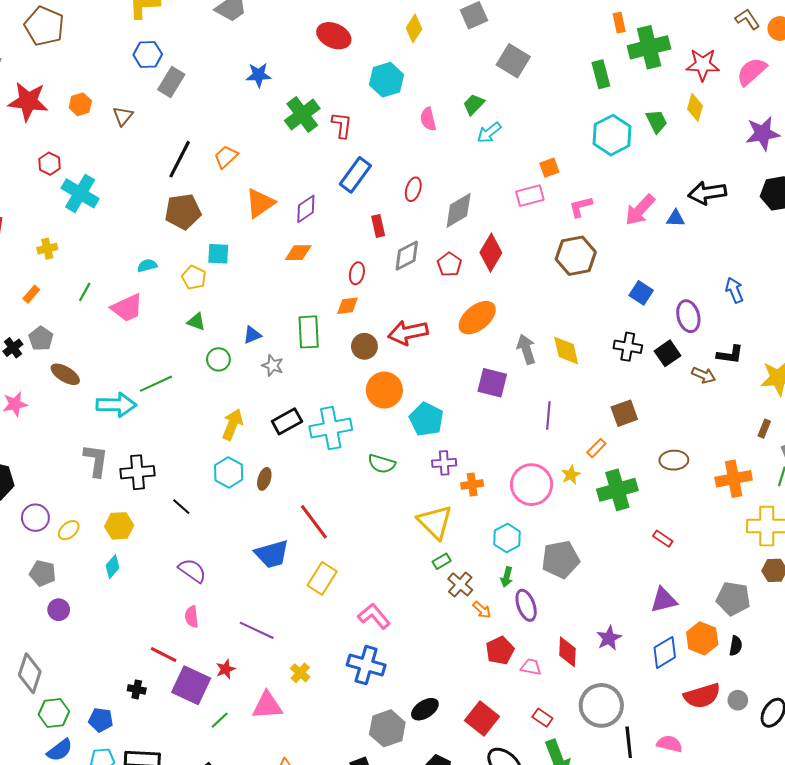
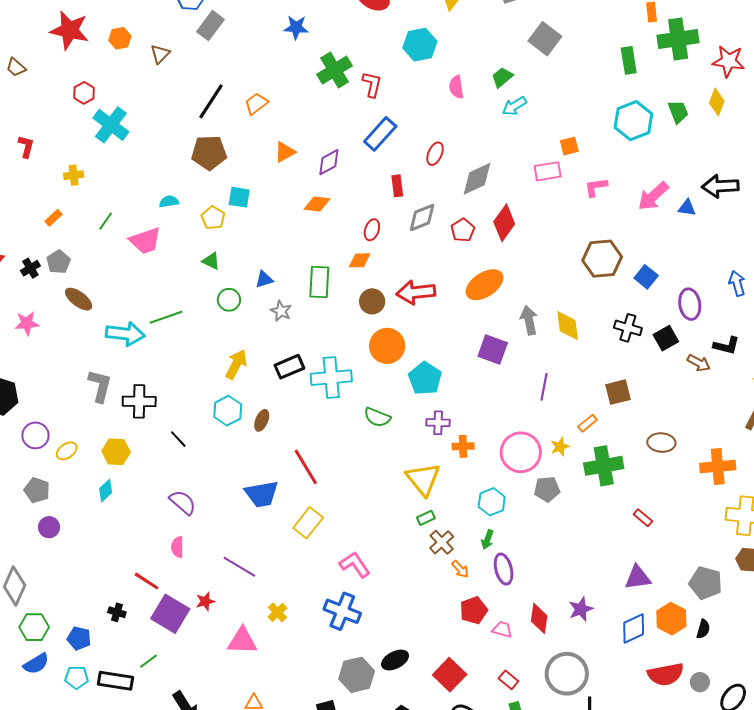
orange triangle: (260, 203) -> (285, 152), size x0.7
brown hexagon: (576, 256) -> (602, 259), moved
gray pentagon: (561, 559) -> (547, 489), moved, size x0.7
green line: (220, 720) -> (149, 661), moved

